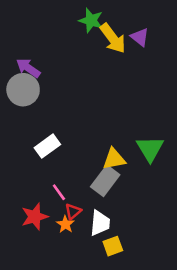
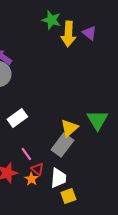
yellow arrow: (113, 38) -> (68, 34), turned 40
yellow triangle: (114, 159) -> (69, 128), turned -30
red triangle: (73, 211) -> (37, 169), turned -40

